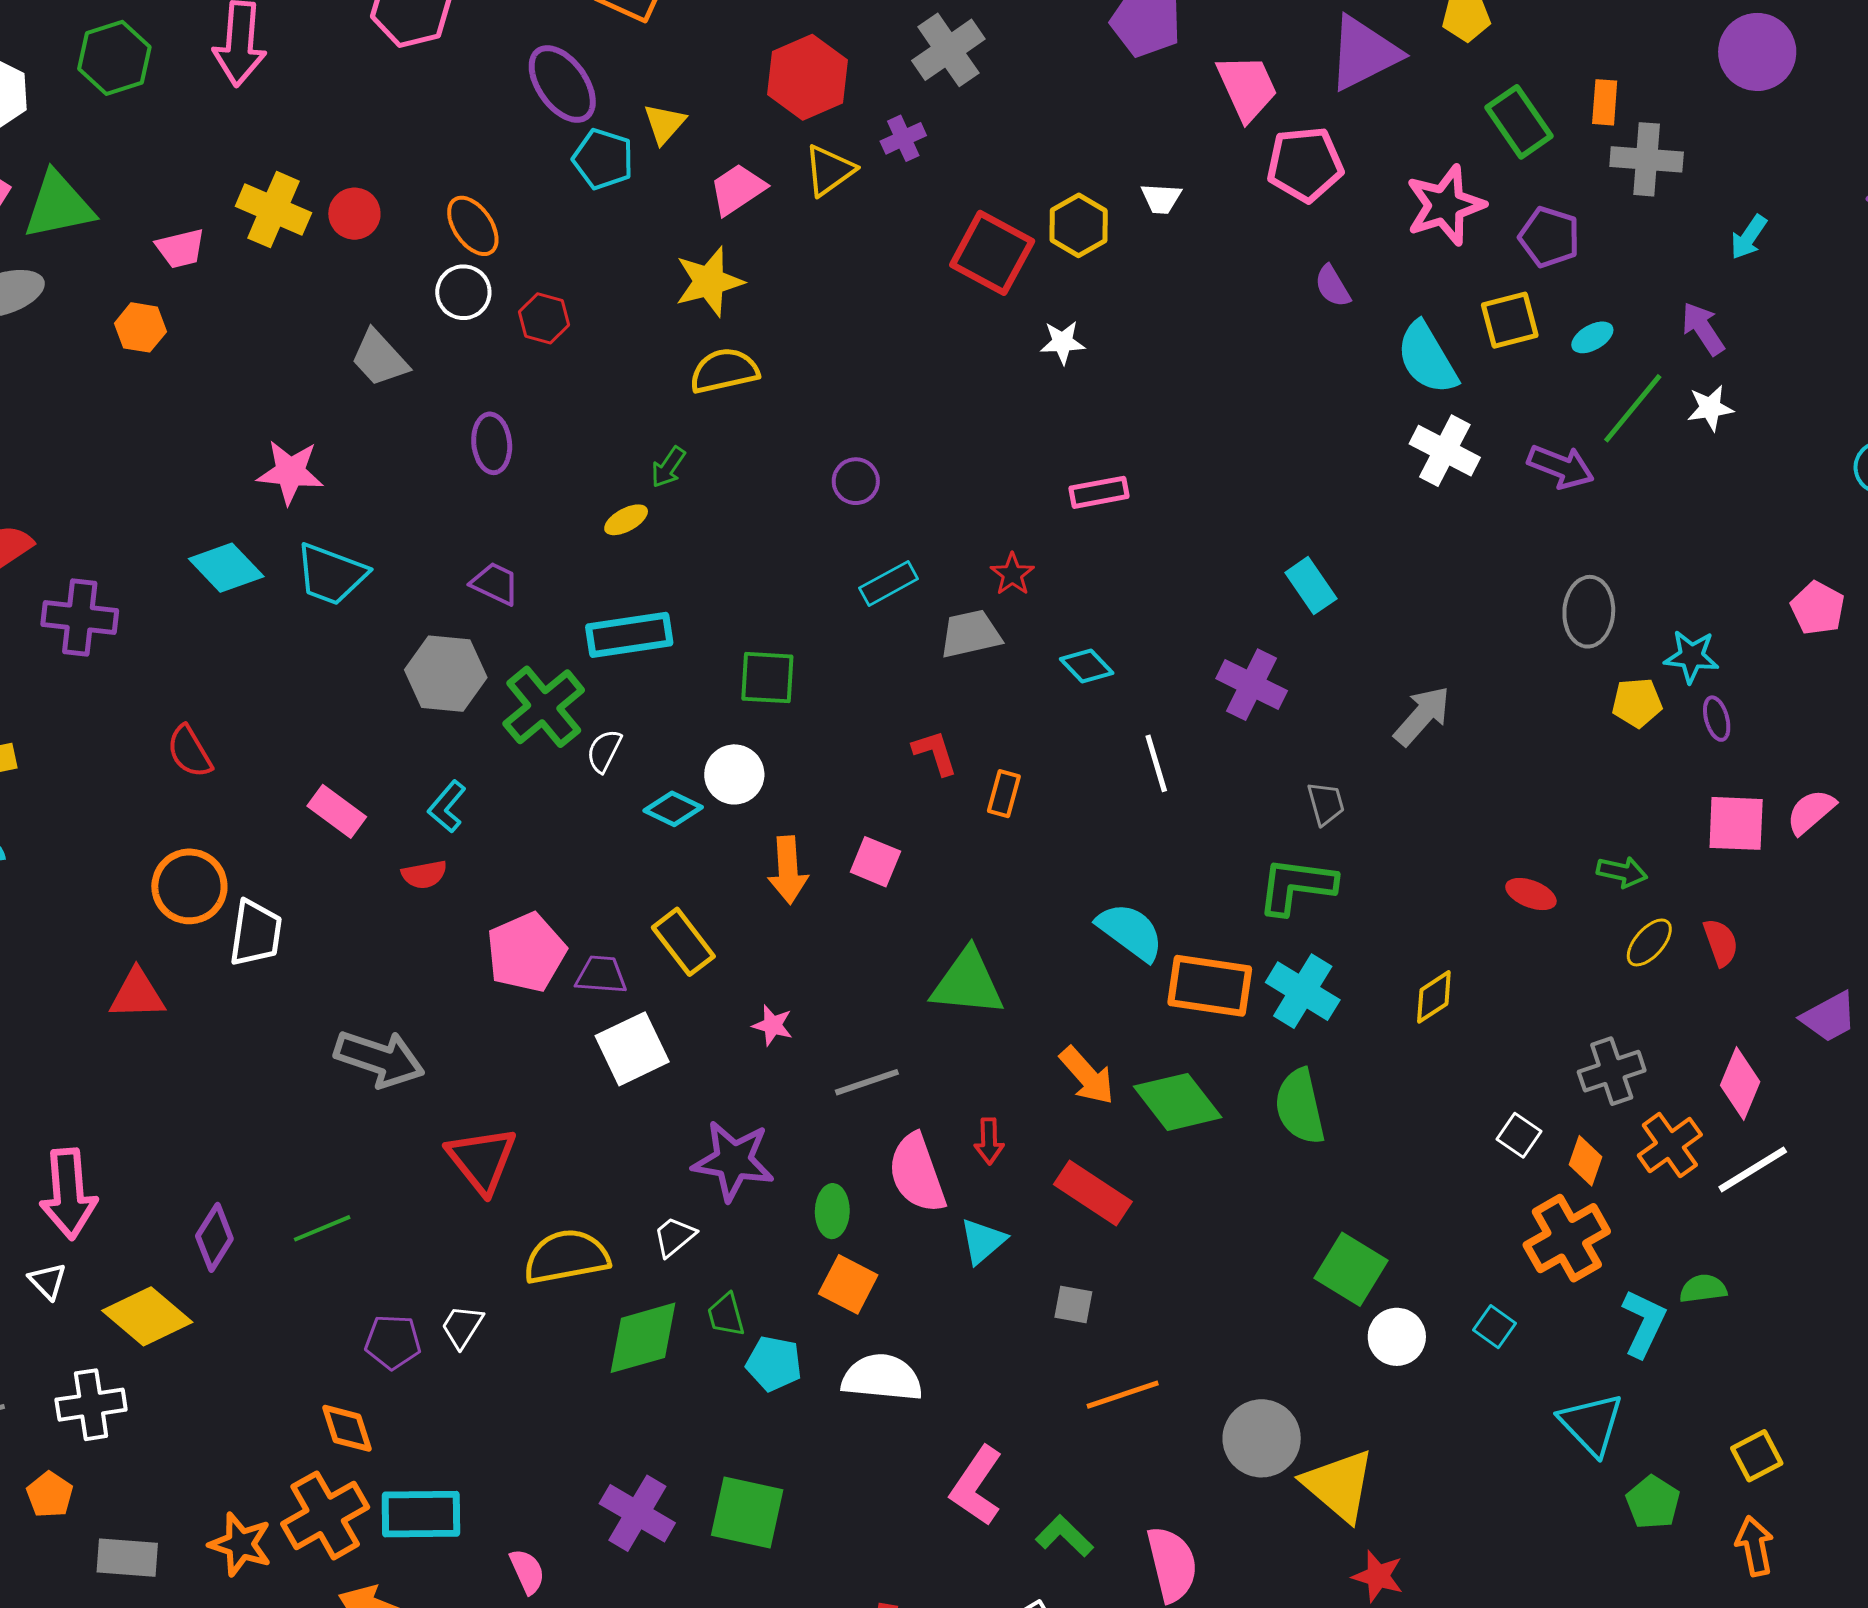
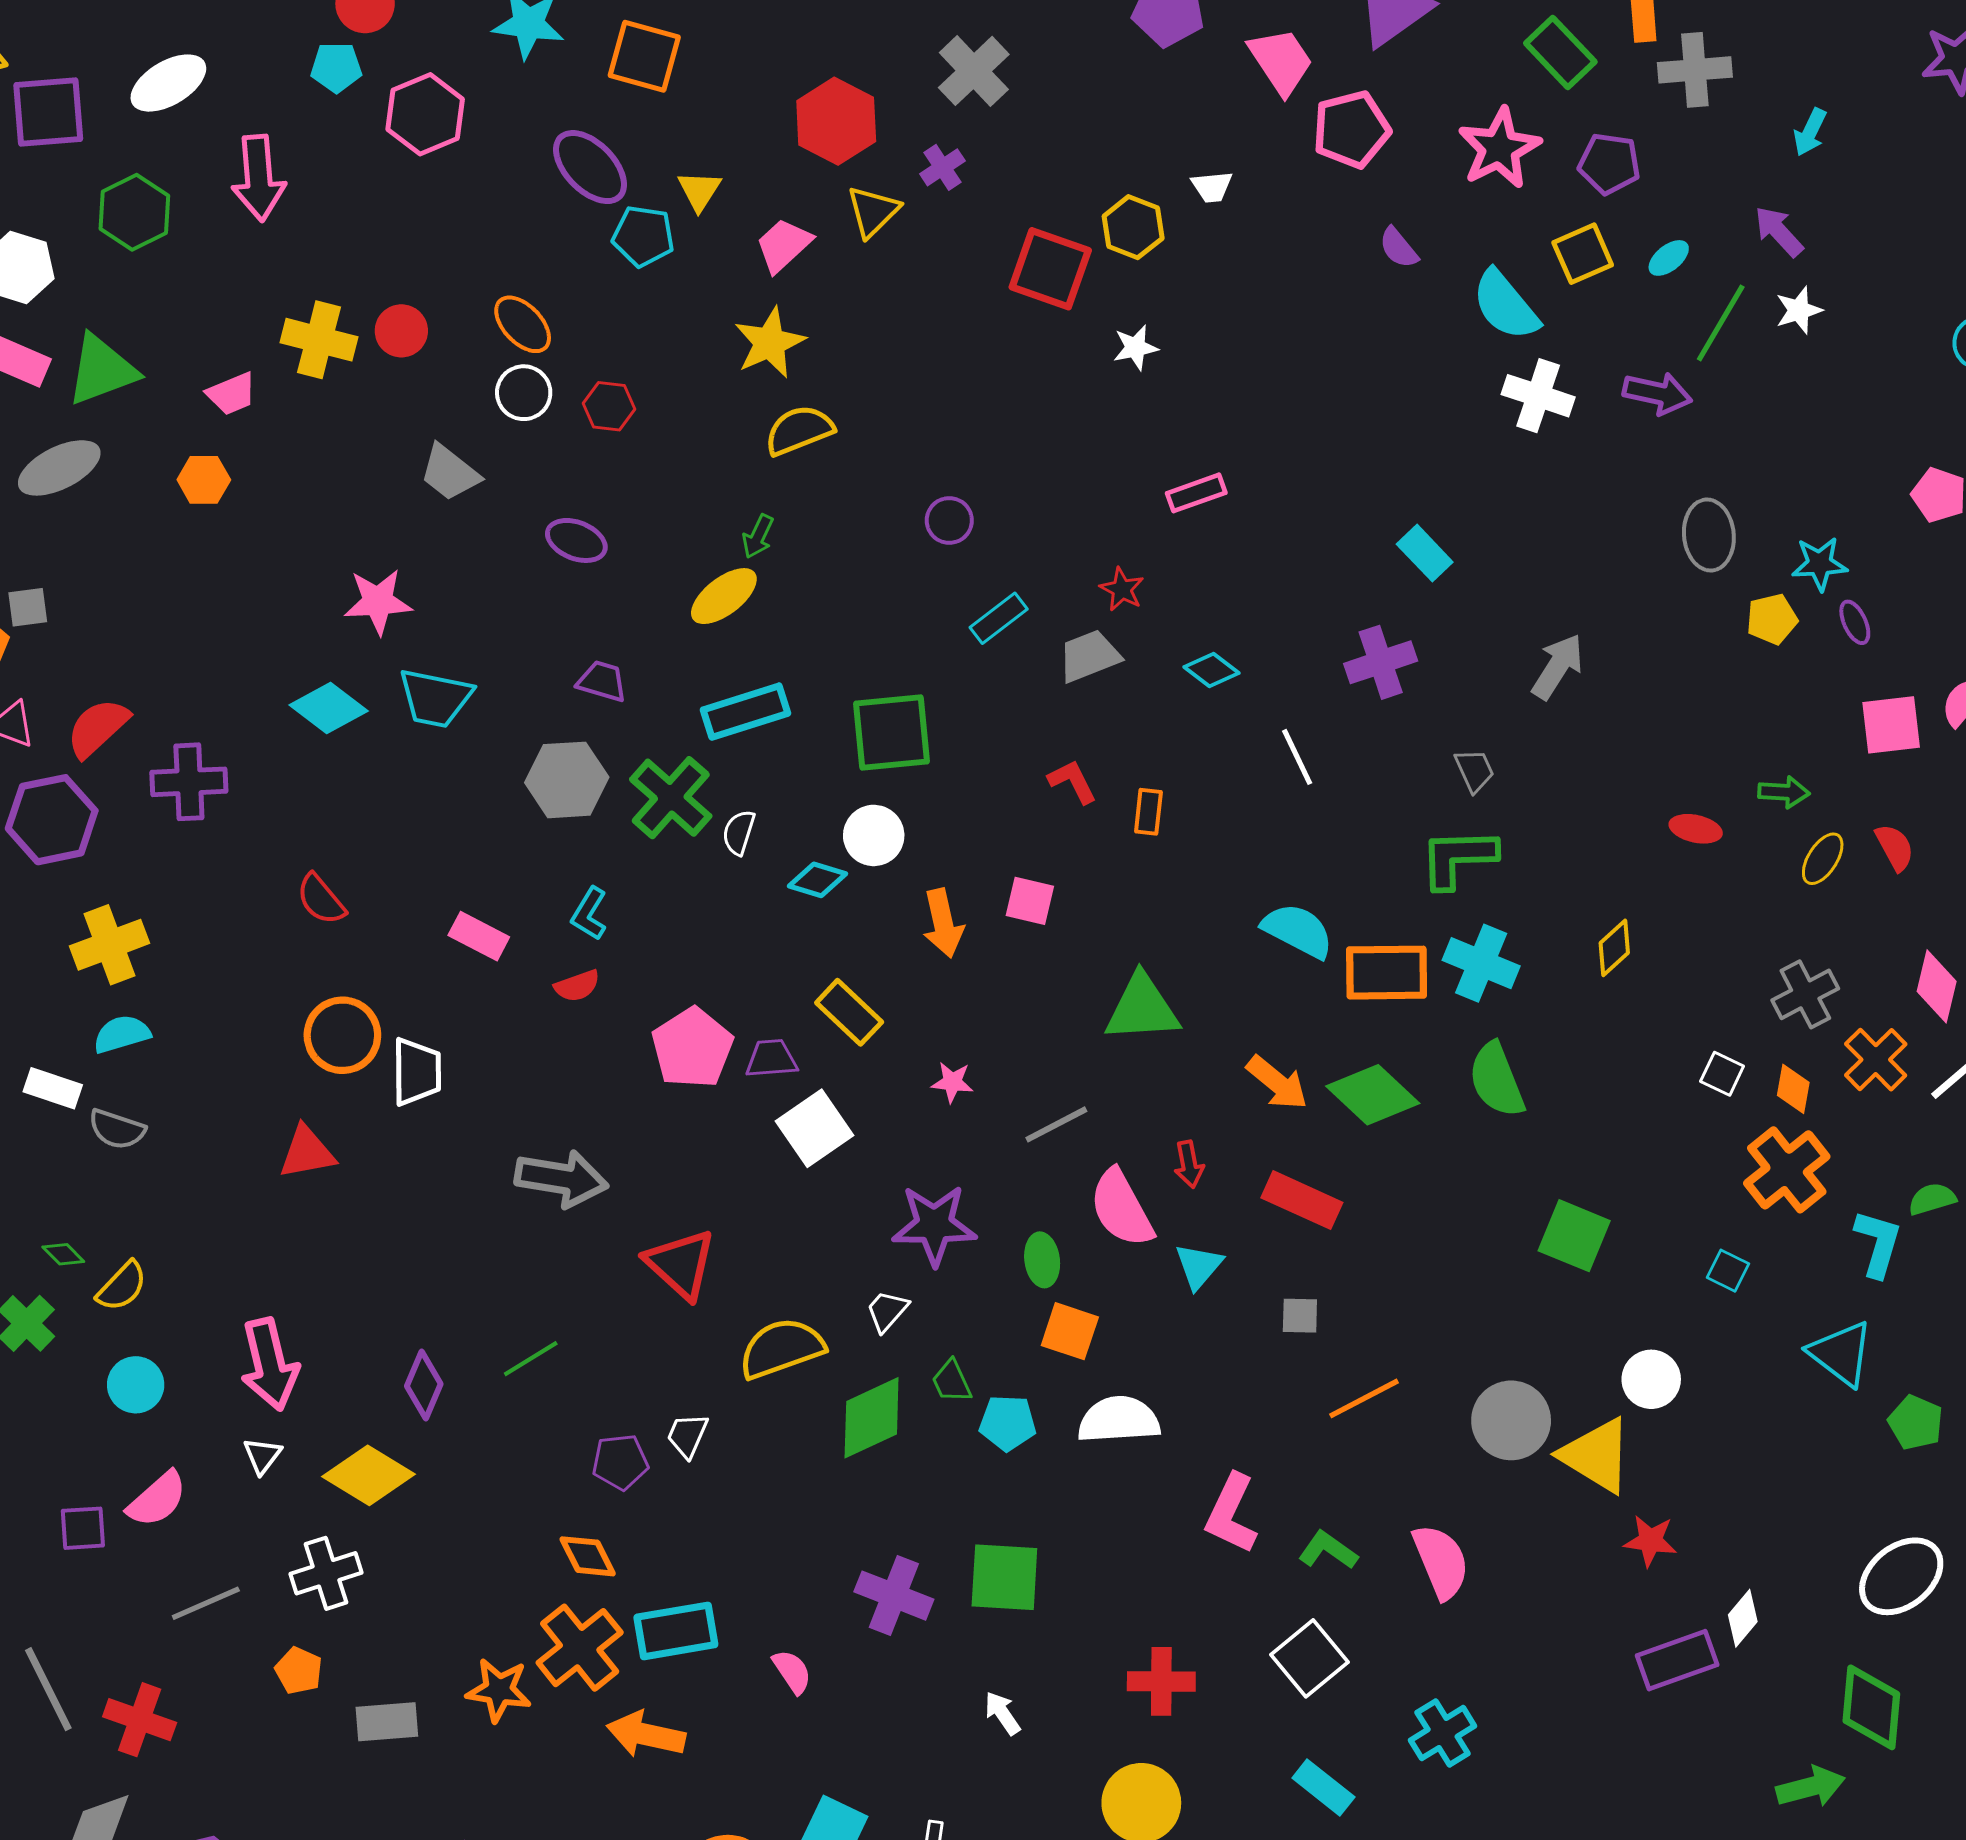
purple ellipse: (492, 443) -> (576, 540), turned -54
yellow ellipse: (626, 520) -> (724, 596), size x1.6
green square: (767, 678) -> (891, 733), size x1.4
purple cross: (1252, 685) -> (1381, 662), turned -36
white triangle: (48, 1281) -> (262, 1456), turned 30
white circle: (1397, 1337) -> (1651, 1379), moved

